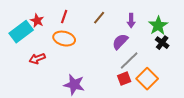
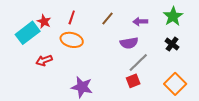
purple arrow: (131, 21) -> (140, 22), turned 88
green star: (158, 26) -> (173, 16), moved
purple semicircle: (120, 42) -> (129, 43), turned -144
orange square: (147, 79) -> (175, 84), moved

